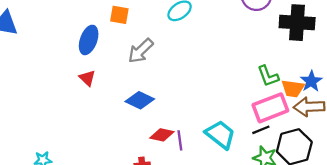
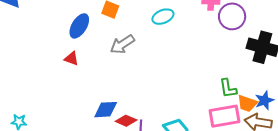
red triangle: (87, 78) -> (71, 59), turned -35
blue diamond: (140, 100) -> (106, 110), moved, turned -40

